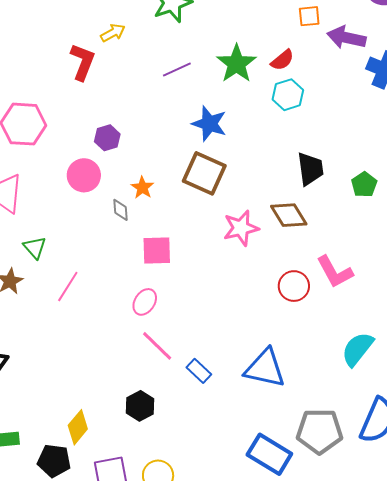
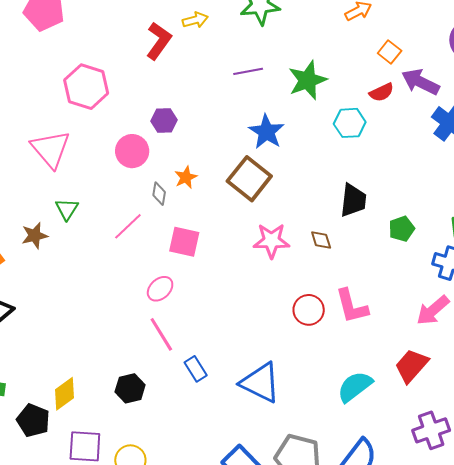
orange square: (309, 16) -> (390, 52), turned 30
red semicircle: (282, 60) -> (382, 92), moved
brown diamond: (289, 215) -> (321, 240), size x0.6
pink line: (68, 286) -> (128, 226), moved

